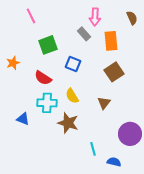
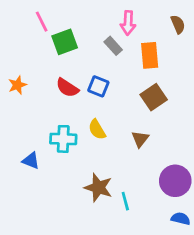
green square: (48, 45) -> (65, 42), moved
red semicircle: (43, 78) -> (67, 88), moved
brown star: (68, 123) -> (98, 188), moved
blue semicircle: (114, 162) -> (181, 219), moved

